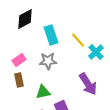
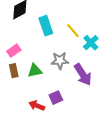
gray star: (48, 61) -> (60, 61), moved
green triangle: (43, 92) -> (35, 71), moved

